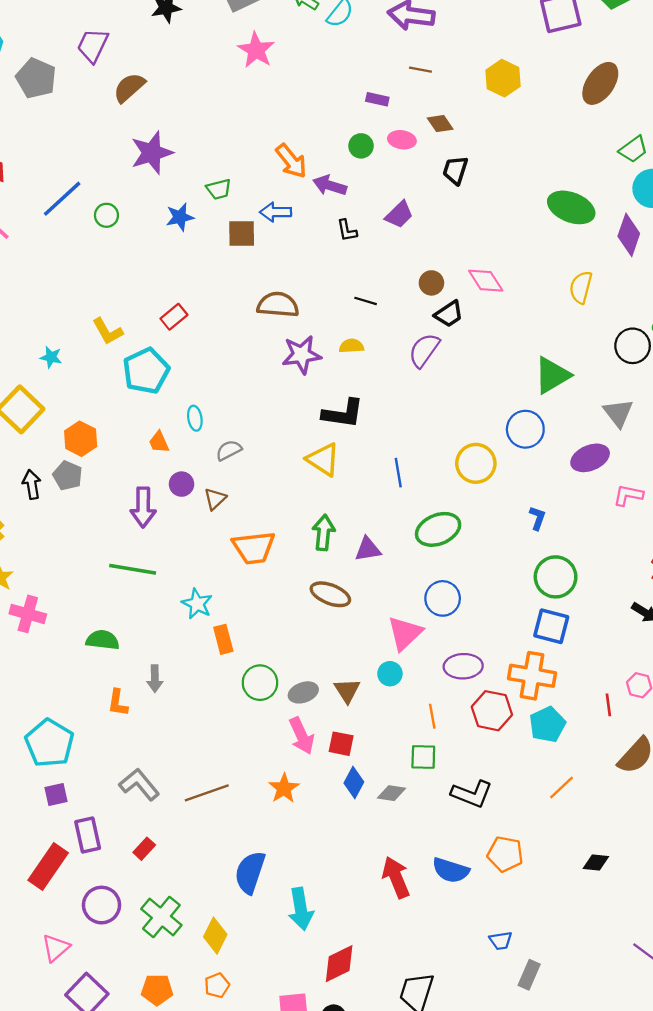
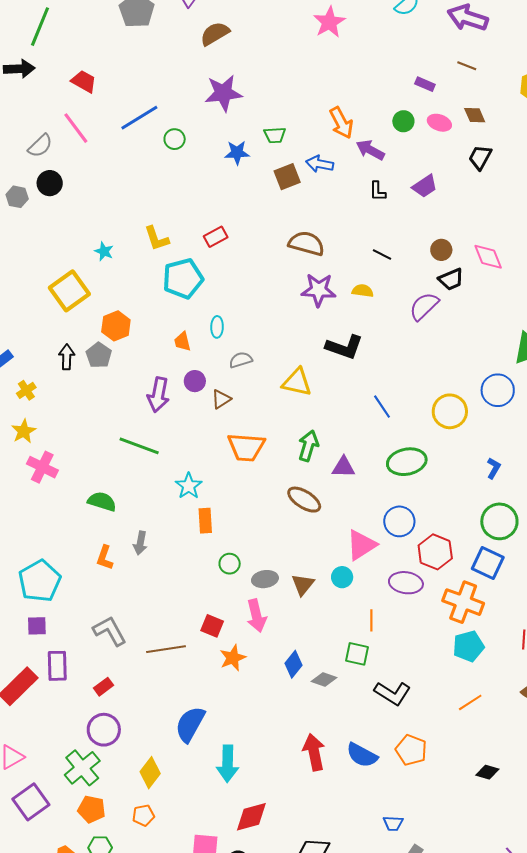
brown square: (242, 233) -> (287, 177), turned -32
yellow triangle: (323, 459) -> (297, 382), moved, turned -32
blue line: (398, 473) -> (382, 407), turned -35
green circle: (260, 683) -> (230, 564), size x0.7
red hexagon: (492, 711) -> (435, 552), moved
red square: (341, 744) -> (212, 626), moved
purple circle: (102, 905) -> (104, 730), moved
green cross: (161, 917) -> (82, 768), moved

